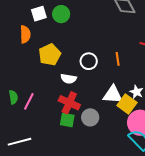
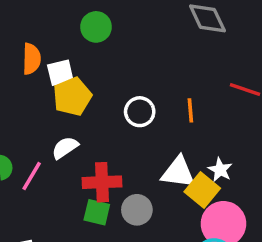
white square: (39, 14) -> (60, 73), moved
white semicircle: (69, 79) -> (65, 148), moved, turned 133
red cross: (69, 103) -> (102, 182), turned -30

